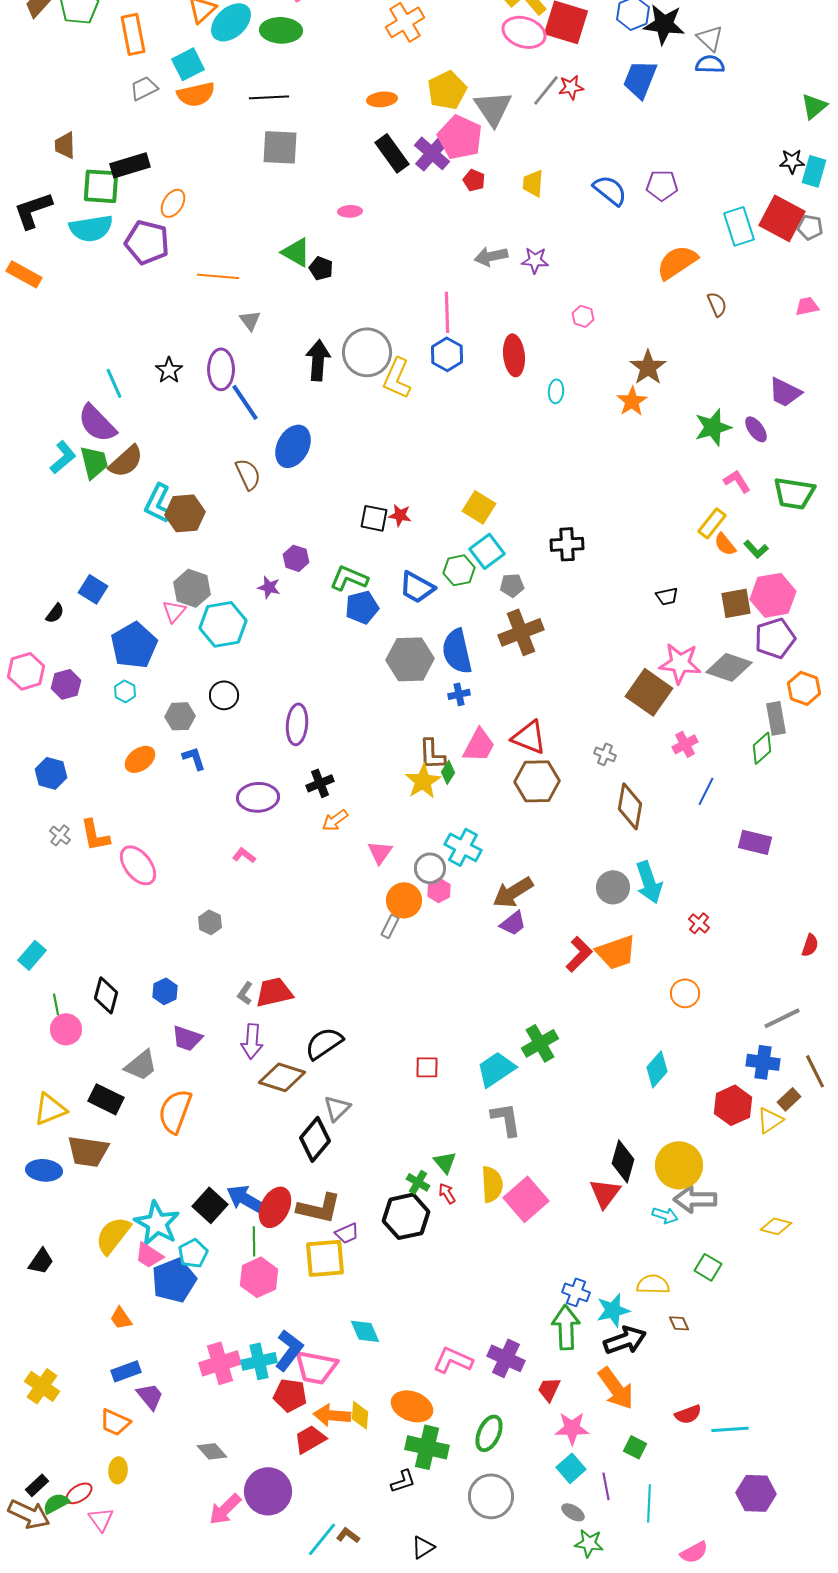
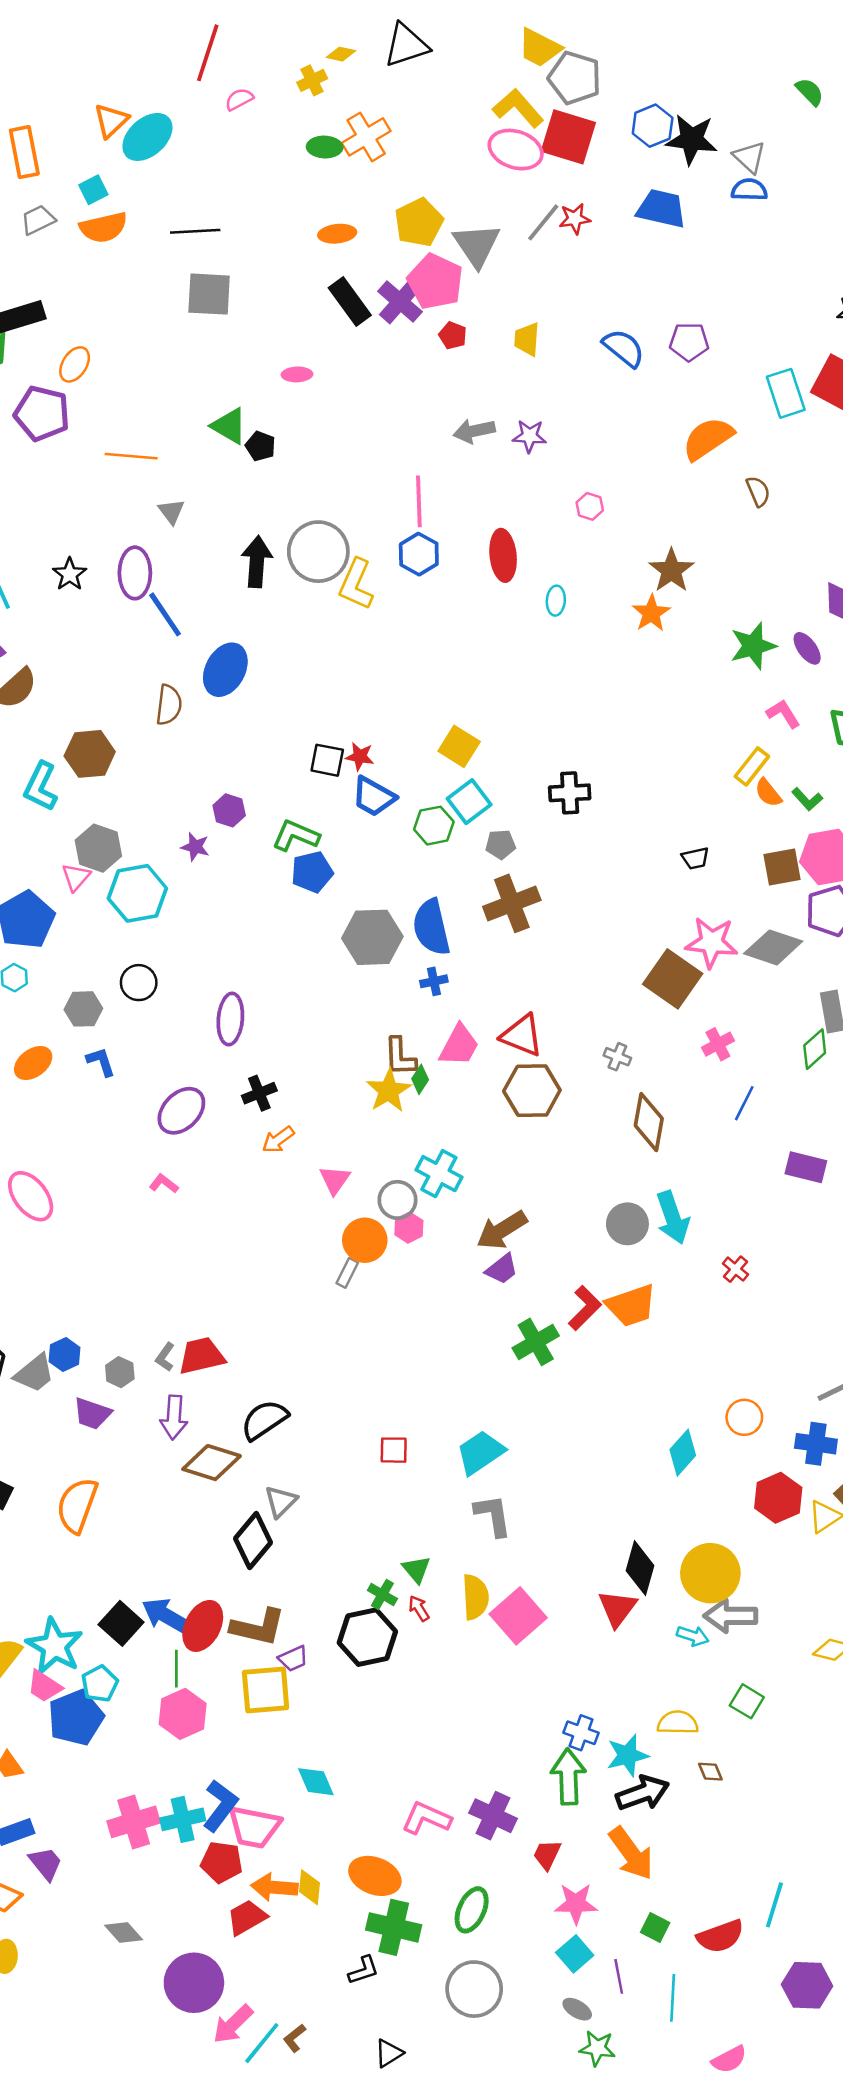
green ellipse: (281, 30) -> (325, 147), moved, size x0.7
cyan square: (188, 64) -> (93, 190), size x0.7
blue trapezoid: (640, 79) -> (661, 209), turned 81
brown semicircle: (248, 474) -> (169, 705), turned 32
cyan L-shape: (158, 503) -> (41, 787), moved
blue trapezoid: (417, 587) -> (374, 797), moved
purple ellipse: (258, 797) -> (181, 1111), turned -42
gray hexagon: (210, 922) -> (120, 1372), moved
orange circle: (685, 993) -> (744, 1417), moved
green cross: (540, 1043) -> (536, 1342), moved
gray trapezoid: (141, 1065) -> (34, 1373), moved
red semicircle: (688, 1414) -> (720, 1936), moved, size x1.4
cyan line: (730, 1429) -> (774, 1905), turned -69
pink arrow: (225, 1509) -> (233, 2024), moved
brown L-shape: (348, 1535) -> (294, 2038), turned -75

